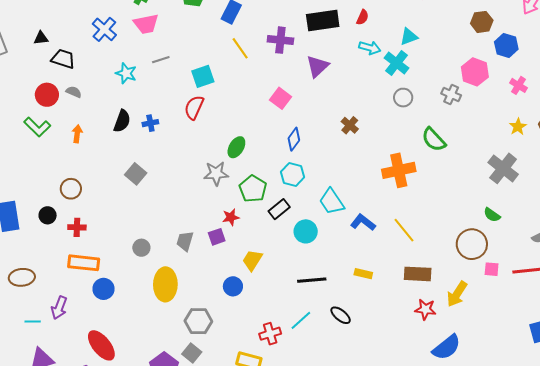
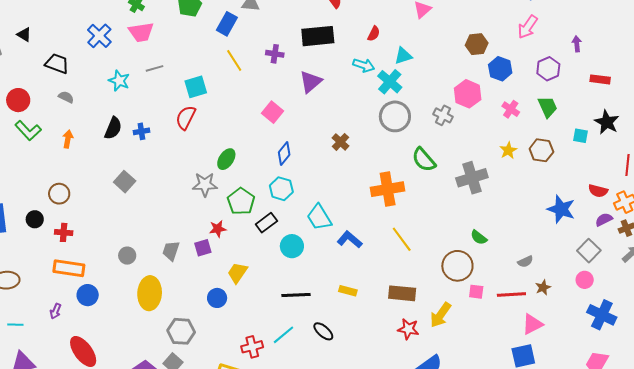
red semicircle: (363, 17) -> (374, 34), moved
black triangle: (41, 38) -> (24, 35), moved, turned 35
purple cross: (280, 40) -> (275, 54), size x0.7
red circle: (47, 95) -> (18, 100), moved
gray circle: (403, 98) -> (395, 116), size x1.6
gray cross: (503, 168) -> (472, 178), moved, turned 32
yellow line: (404, 230) -> (402, 239), moved
purple arrow: (59, 308) -> (56, 311), moved, size x0.7

